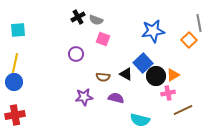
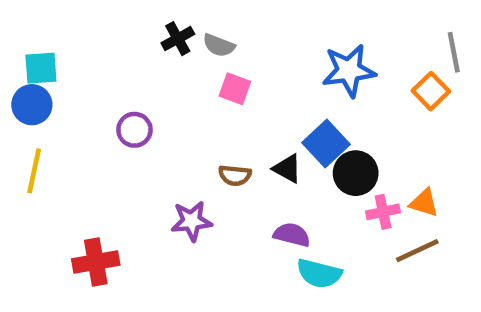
purple circle: (76, 54) -> (134, 130), moved
yellow line: (15, 63) -> (34, 171), moved
orange triangle: (173, 75) -> (424, 203), moved, turned 48
blue circle: (14, 82) -> (32, 105), moved
purple semicircle: (116, 98) -> (292, 235), moved
red cross: (15, 115) -> (96, 262), moved

